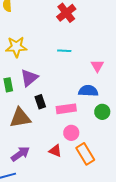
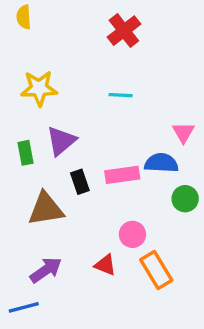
pink triangle: (97, 66) -> (183, 132), moved
pink rectangle: (66, 109) -> (122, 175), moved

